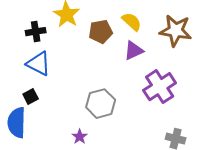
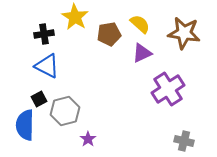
gray hexagon: (101, 104) -> (65, 111), moved

